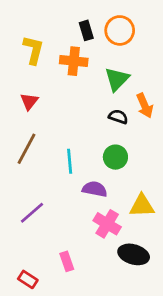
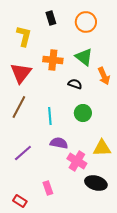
black rectangle: (86, 30) -> (51, 18), moved
orange cross: (74, 61) -> (53, 60), moved
green triangle: (117, 79) -> (84, 57), turned -36
red triangle: (29, 101) -> (21, 73), size x1.6
black semicircle: (118, 117) -> (75, 84), moved
purple semicircle: (95, 189) -> (59, 143), moved

